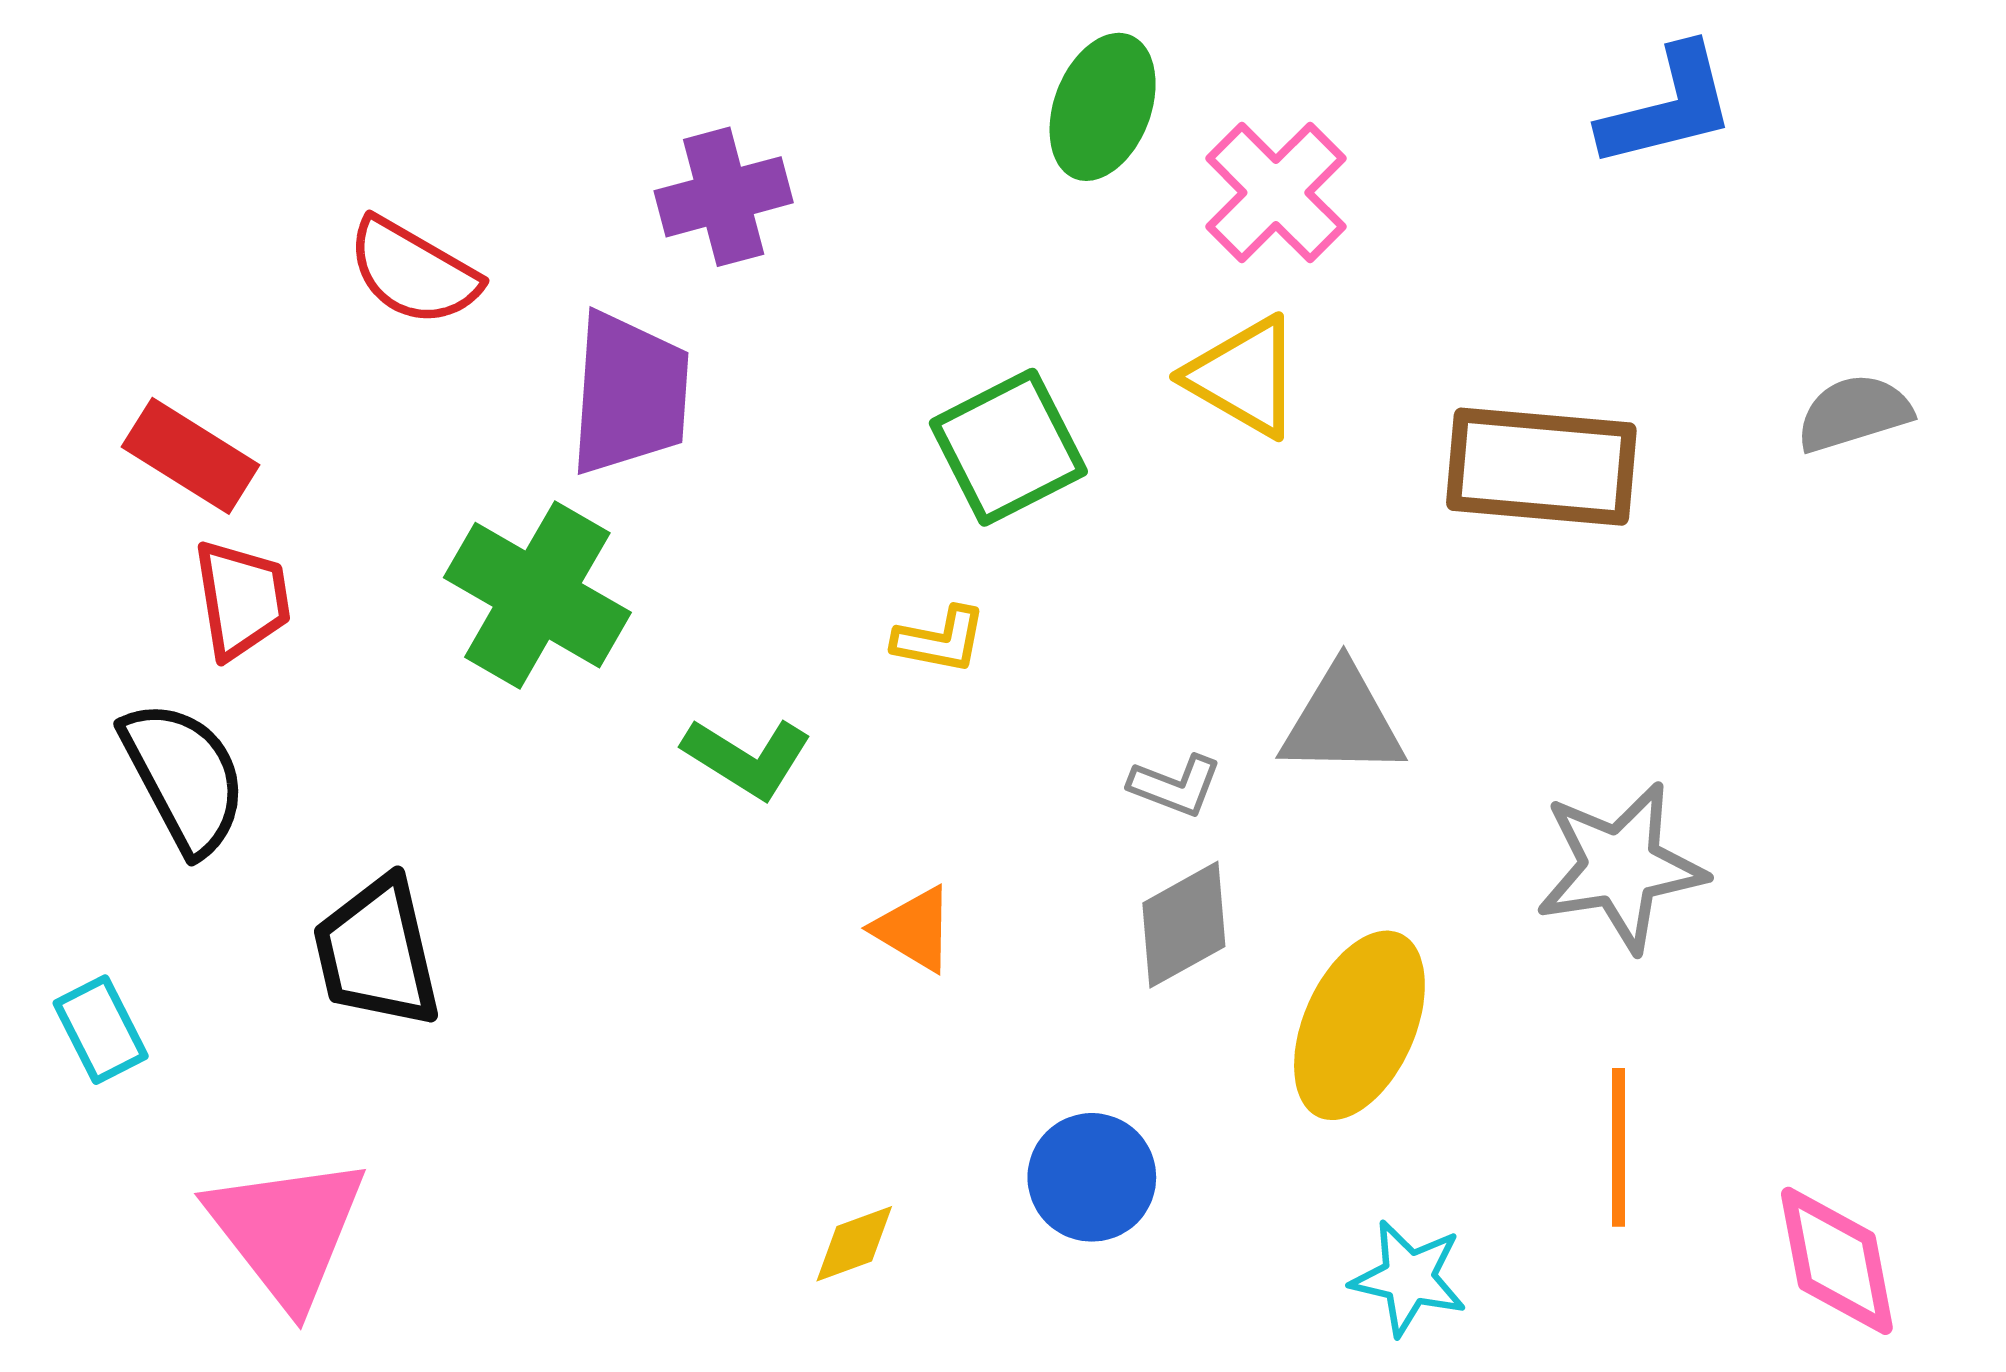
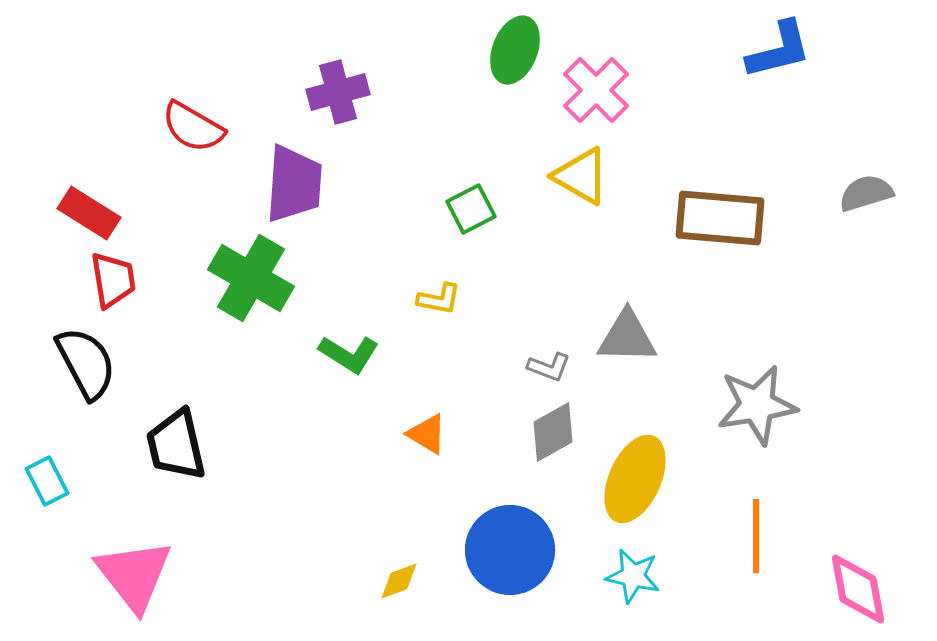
green square: (1008, 447) -> (471, 209), size x0.7
blue circle: (1092, 1177) -> (510, 550), size x1.5
cyan star: (1409, 1278) -> (633, 576), moved

